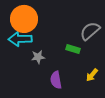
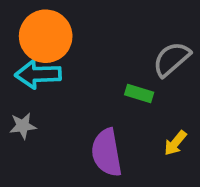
gray star: (38, 57) -> (23, 126), moved
purple semicircle: (56, 80) -> (107, 153), size x1.4

